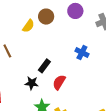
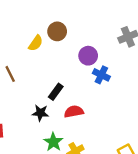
purple circle: (75, 11) -> (88, 56), moved
red semicircle: (59, 82) -> (74, 112), turned 49

